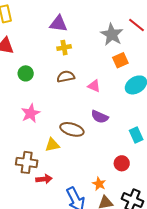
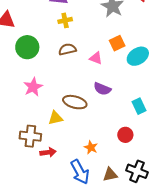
orange square: (120, 60) -> (117, 43), moved
green circle: (26, 73) -> (27, 47), size x1.5
orange star: (99, 184) -> (91, 147), moved

